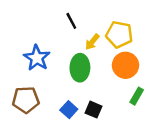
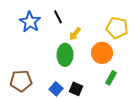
yellow pentagon: (119, 34) -> (117, 28), moved
blue star: (37, 58) -> (30, 22), moved

